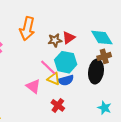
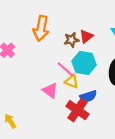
blue semicircle: (66, 80) -> (88, 96), moved
red cross: (58, 105) -> (77, 110), size x1.5

